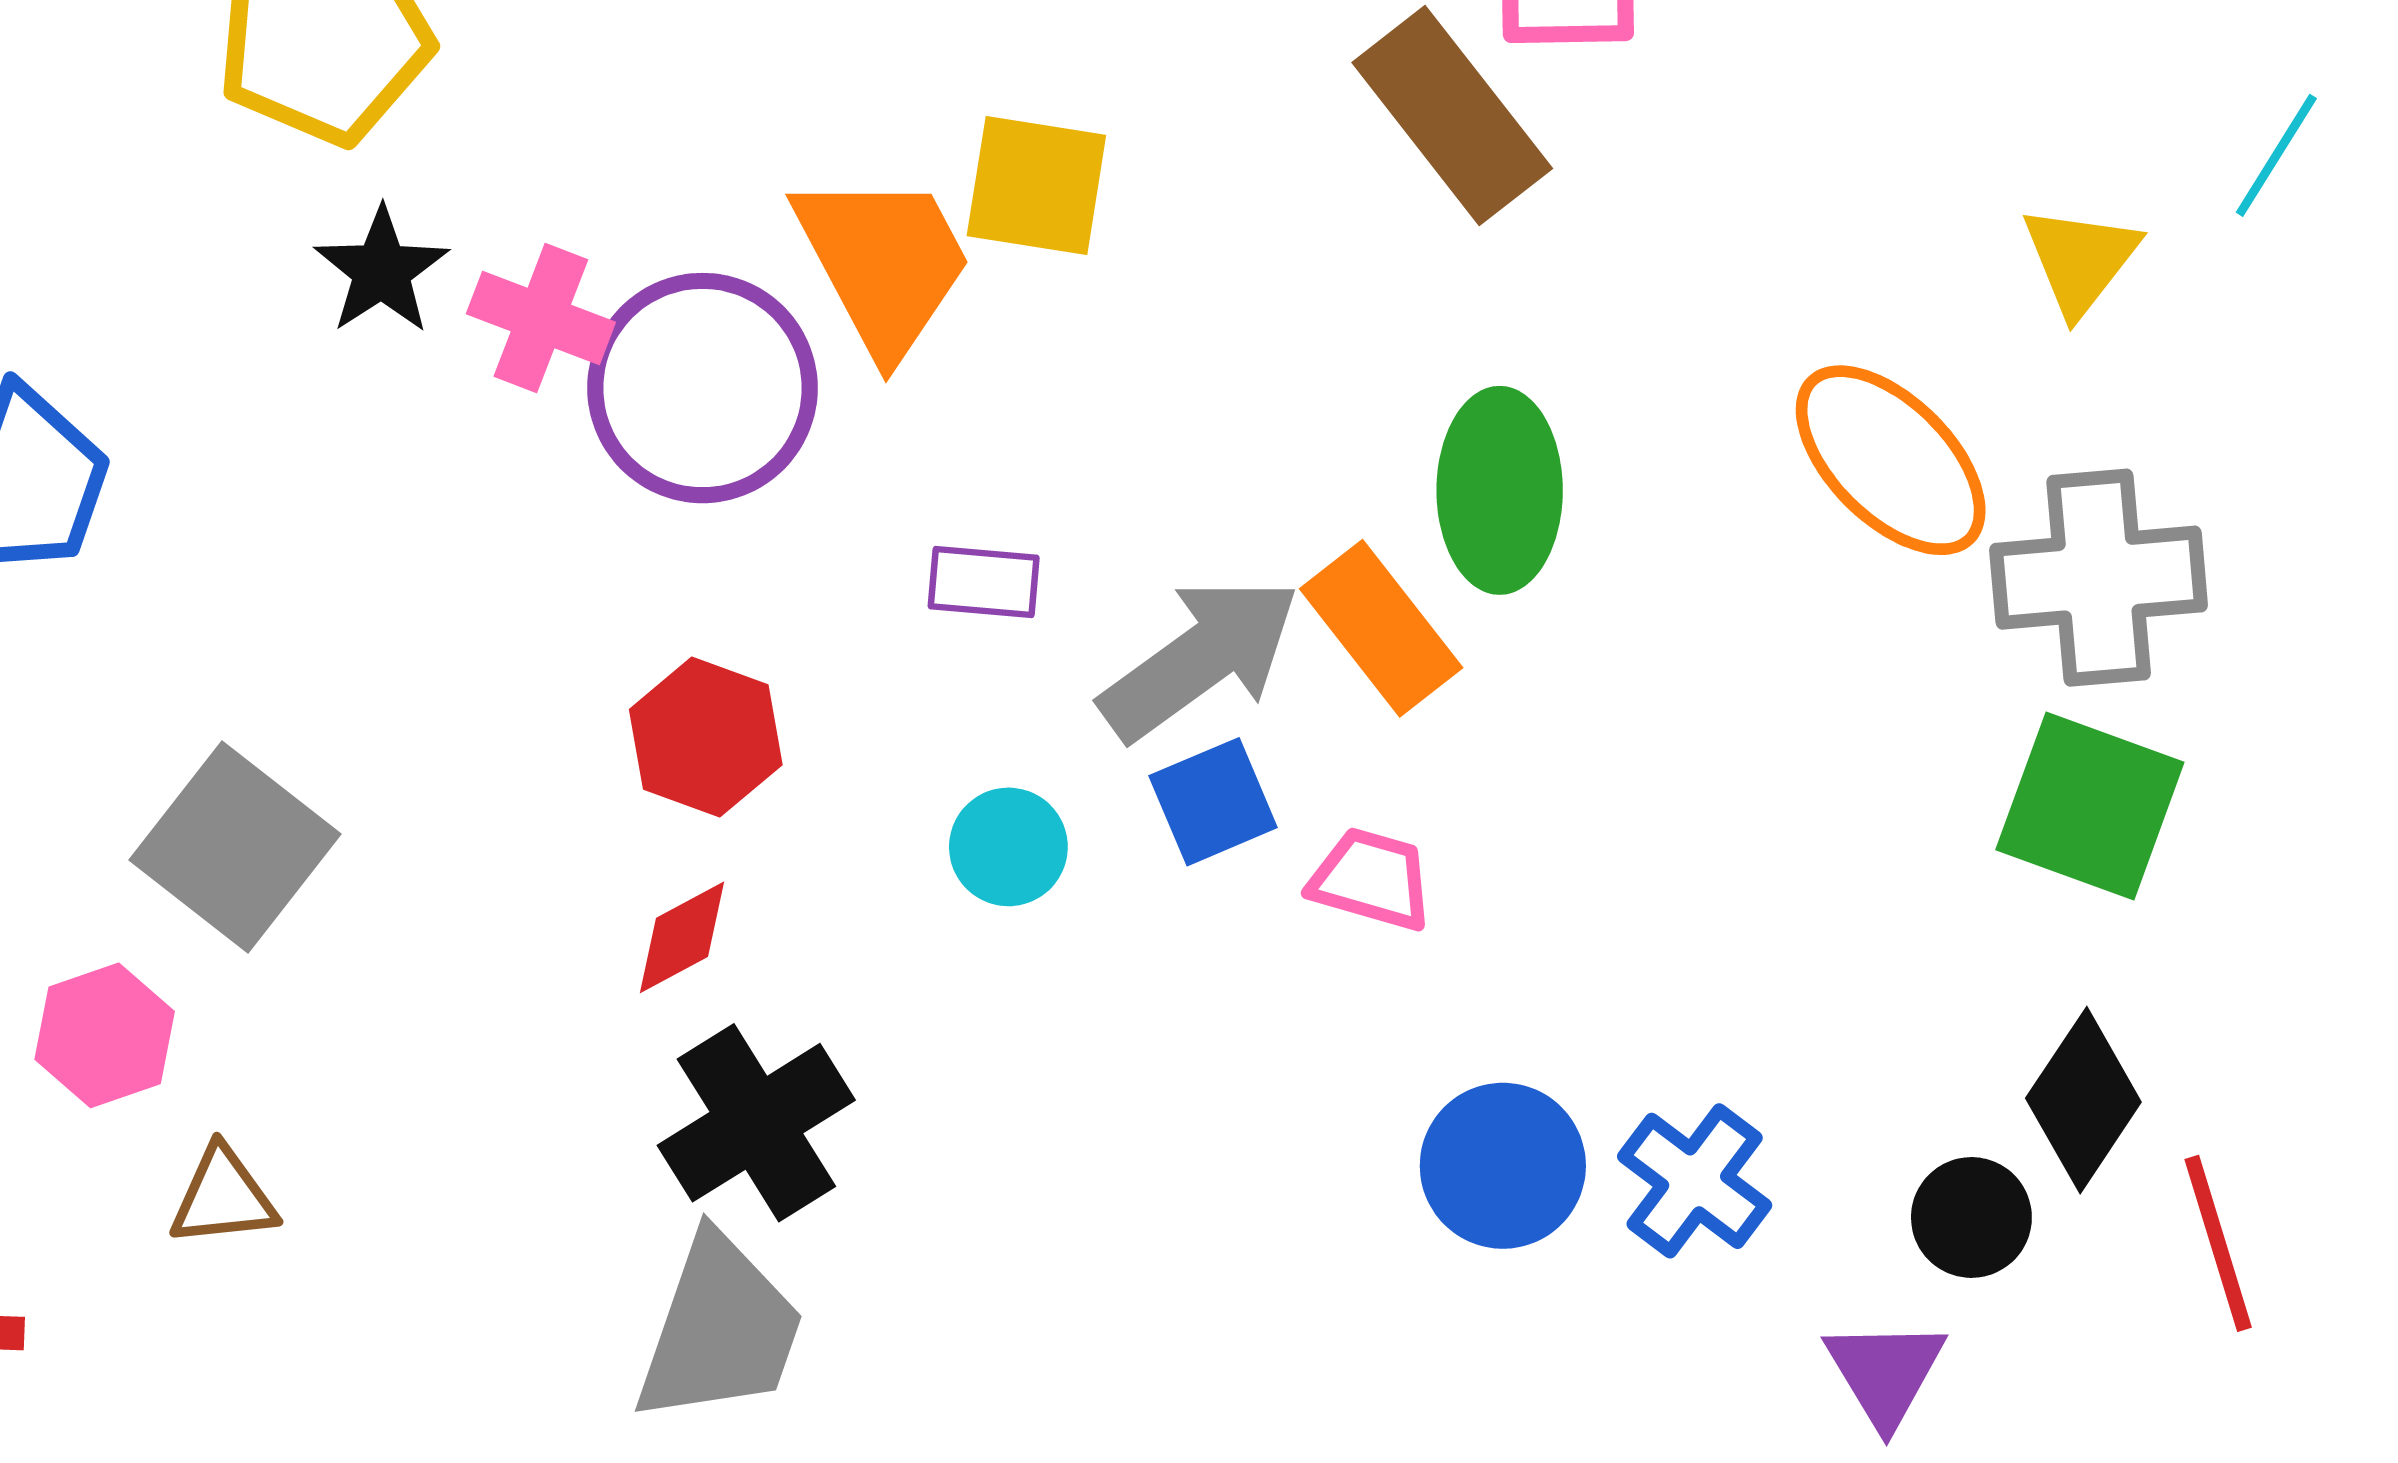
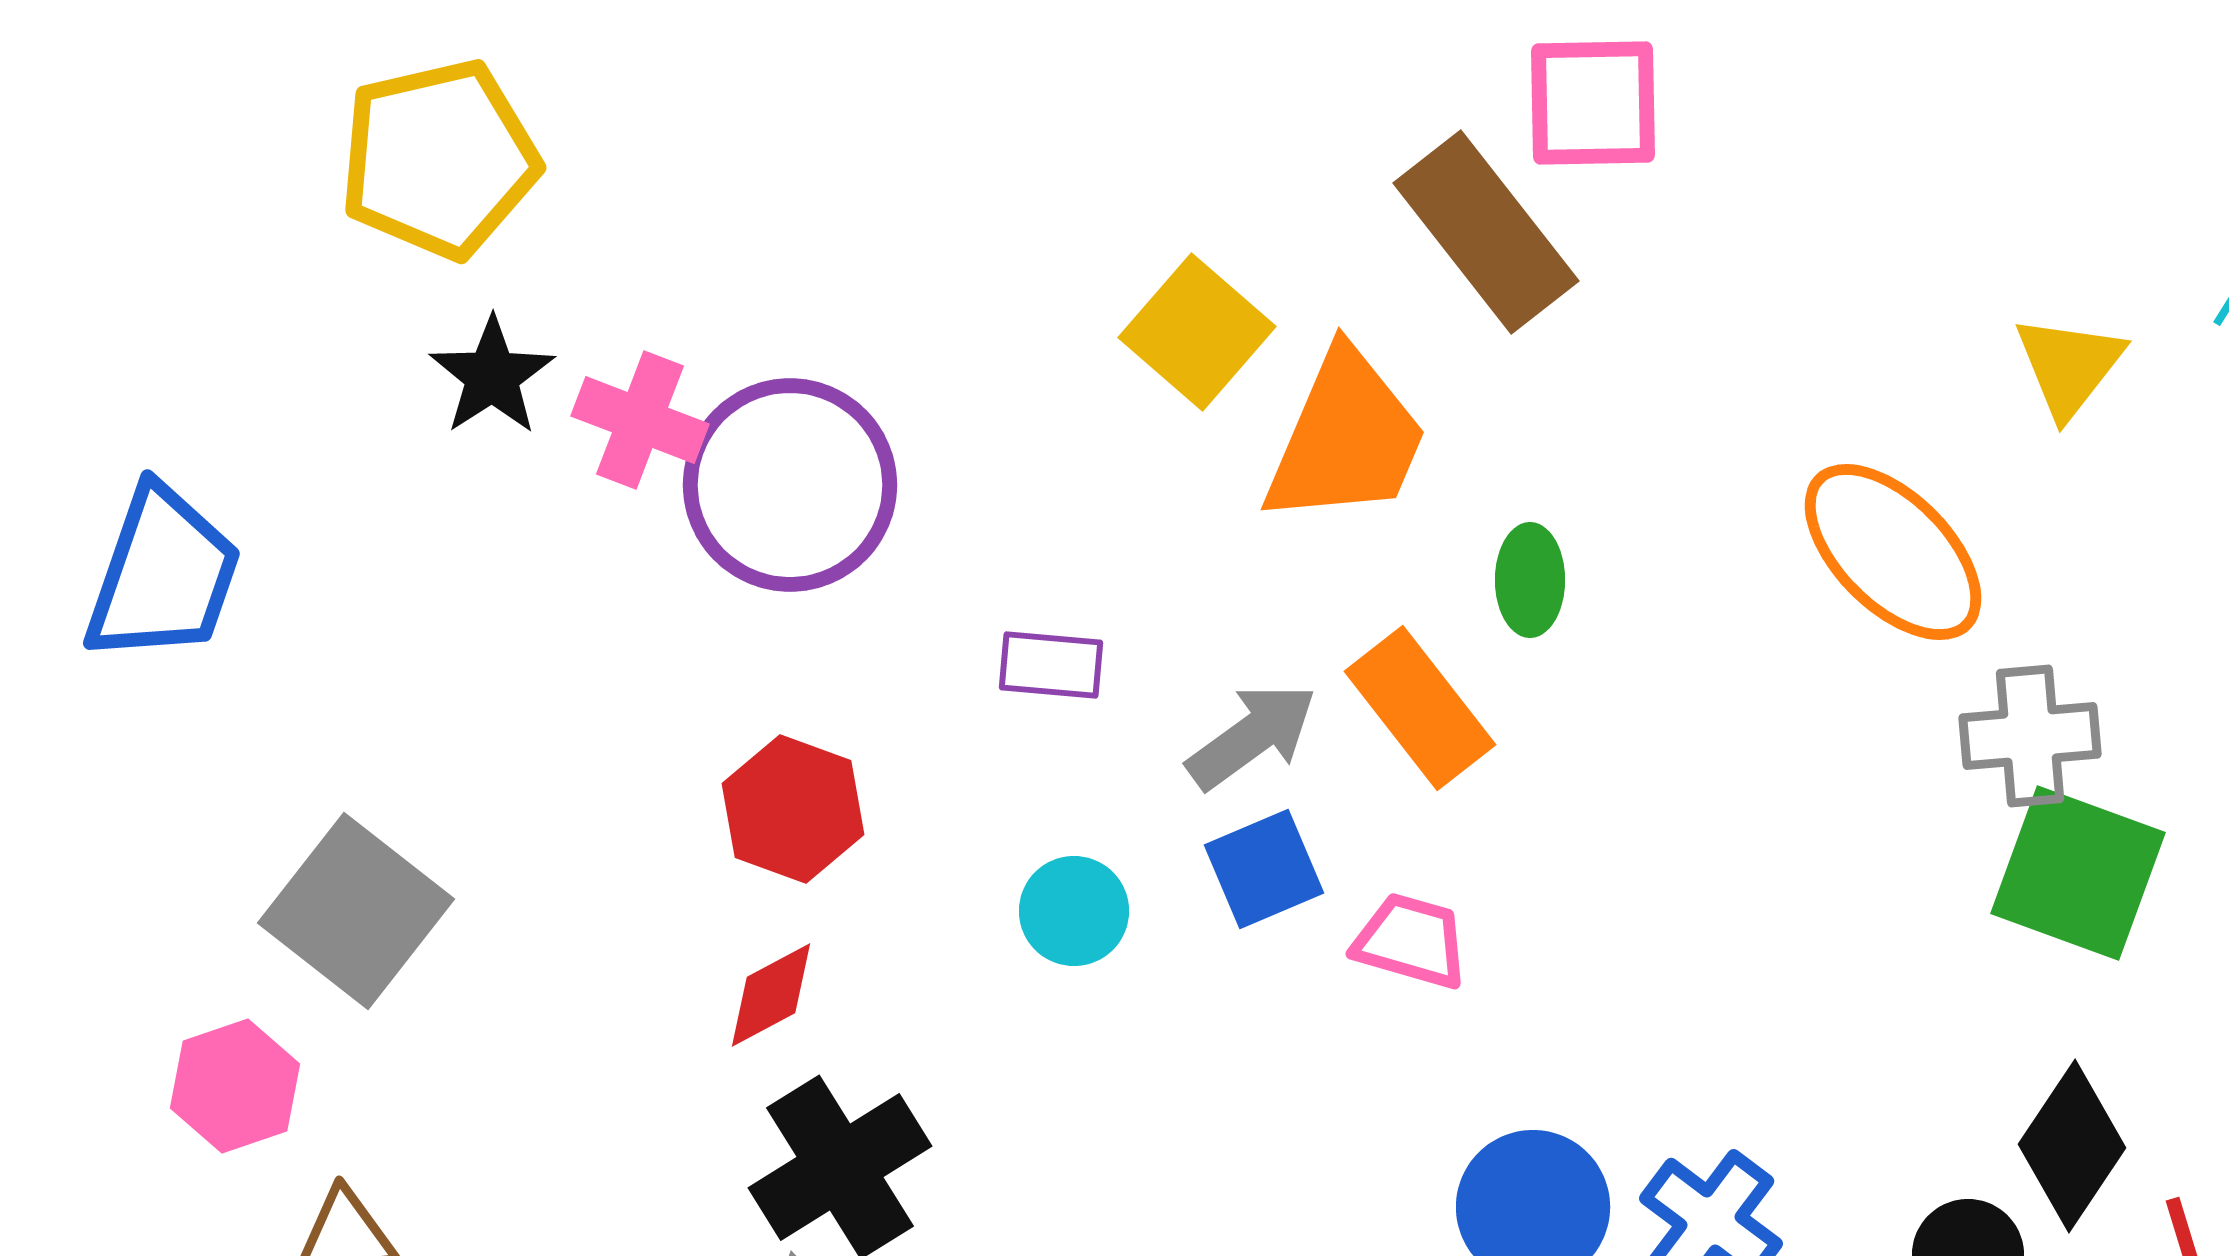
yellow square: (1036, 186) -> (1197, 332), moved, turned 32
orange trapezoid: (883, 263) -> (1346, 438), moved, turned 51
green ellipse: (1500, 490) -> (1530, 580), size x0.6
gray cross: (2099, 578) -> (2030, 736), moved, size x0.7
gray arrow: (1200, 658) -> (1252, 736), size x0.7

